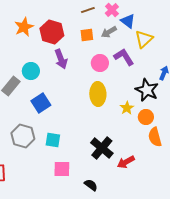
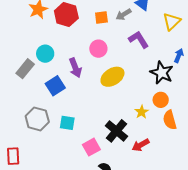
yellow triangle: (144, 39) -> (172, 22), moved
purple arrow: (61, 59) -> (75, 68), moved
pink circle: (100, 63) -> (98, 49), moved
yellow ellipse: (98, 94) -> (112, 77), turned 60
yellow star: (127, 108) -> (142, 112), moved
pink square: (62, 169) -> (91, 147), moved, turned -30

